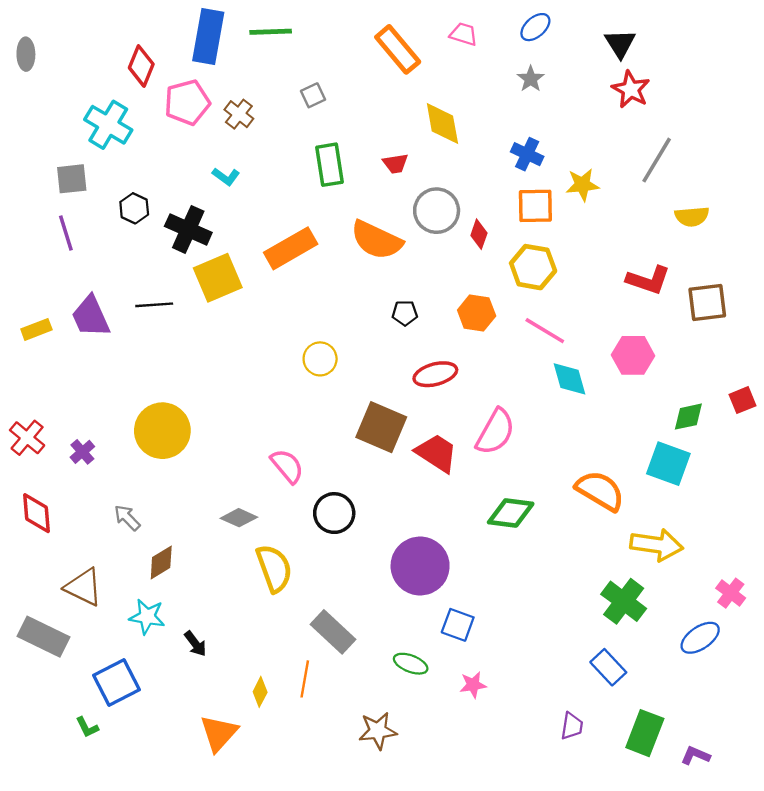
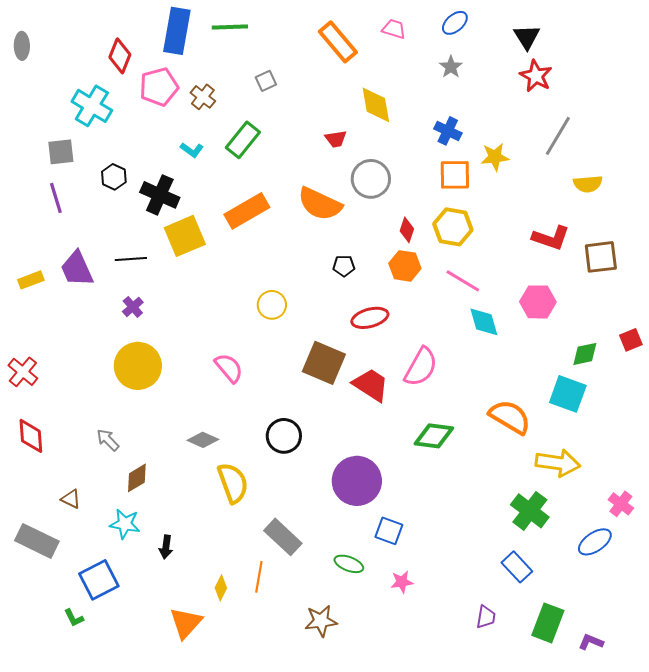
green rectangle: (329, 165) -> (243, 140), moved, turned 48
red diamond: (479, 234) -> (407, 230), moved
purple cross: (82, 452) -> (133, 307), moved
pink semicircle: (287, 466) -> (229, 368), moved
brown triangle: (84, 587) -> (71, 499), size x0.6
black arrow: (195, 644) -> (166, 547), turned 45

